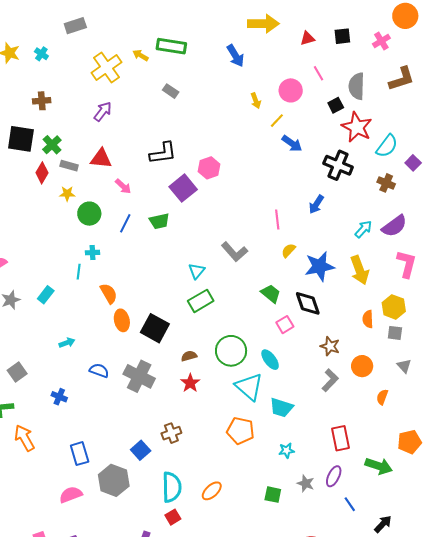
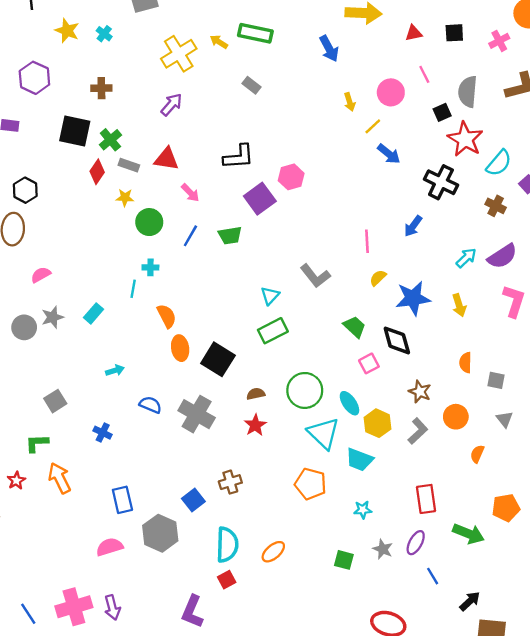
yellow arrow: (360, 270) -> (459, 305), size x0.7
yellow hexagon: (394, 307) -> (378, 423), moved

